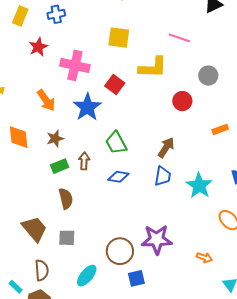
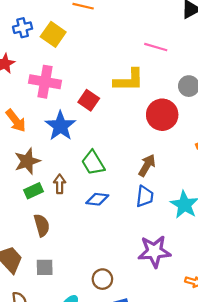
yellow square: (119, 38) -> (53, 34), moved, turned 30
red circle: (182, 101) -> (162, 115), size x1.5
brown star: (55, 139) -> (27, 161), size x1.4
purple star: (157, 239) -> (154, 251), moved
brown circle: (120, 251) -> (102, 279), size x0.7

